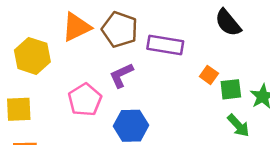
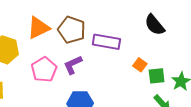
pink pentagon: (85, 100) -> (44, 70), moved

